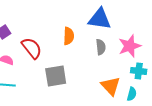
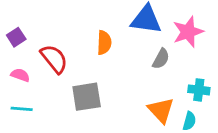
pink star: (130, 46) -> (188, 32), moved
gray semicircle: (101, 47) -> (161, 59), moved, turned 35

